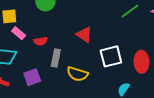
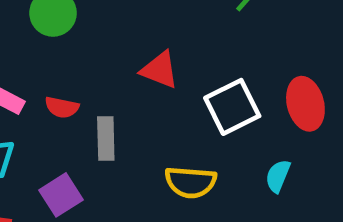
red semicircle: (41, 41) -> (62, 107), turned 32
yellow semicircle: (77, 74) -> (191, 182), moved

